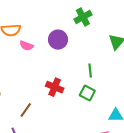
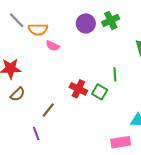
purple circle: (58, 40) -> (86, 23), moved
green square: (87, 93) -> (100, 92), moved

